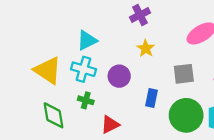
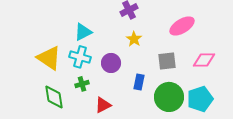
green cross: (86, 100) -> (82, 84), turned -32

